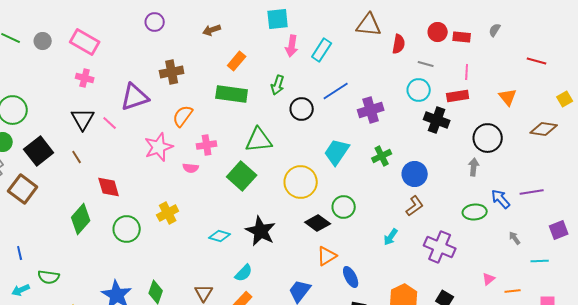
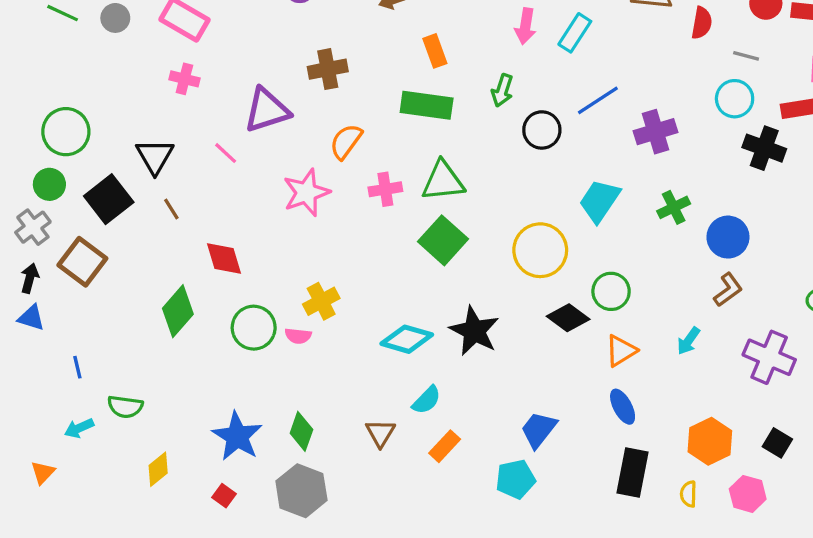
orange rectangle: (237, 61) -> (435, 51), turned -60
black triangle: (83, 119) -> (155, 156), moved
green triangle: (259, 140) -> (443, 181), moved
pink semicircle: (191, 168) -> (298, 336), moved
cyan diamond: (220, 236) -> (407, 339), size x1.4
orange triangle: (327, 256) -> (621, 351), moved
cyan semicircle: (244, 273) -> (427, 400), moved

